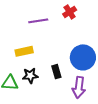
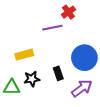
purple line: (38, 21) -> (52, 28), moved
purple arrow: (79, 87) -> (82, 88), turned -130

